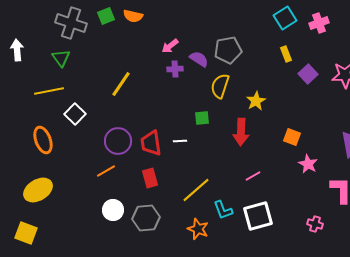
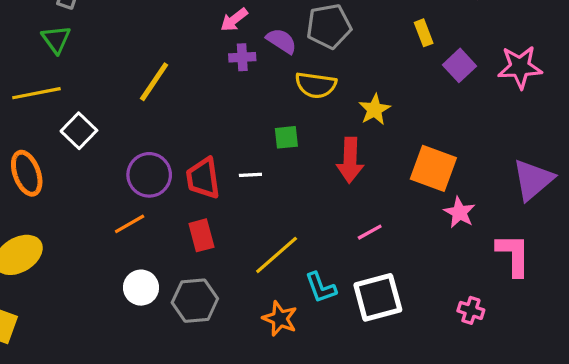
yellow semicircle: (220, 86) -> (316, 85), turned -100
orange square: (292, 137) -> (433, 168), size x1.6

